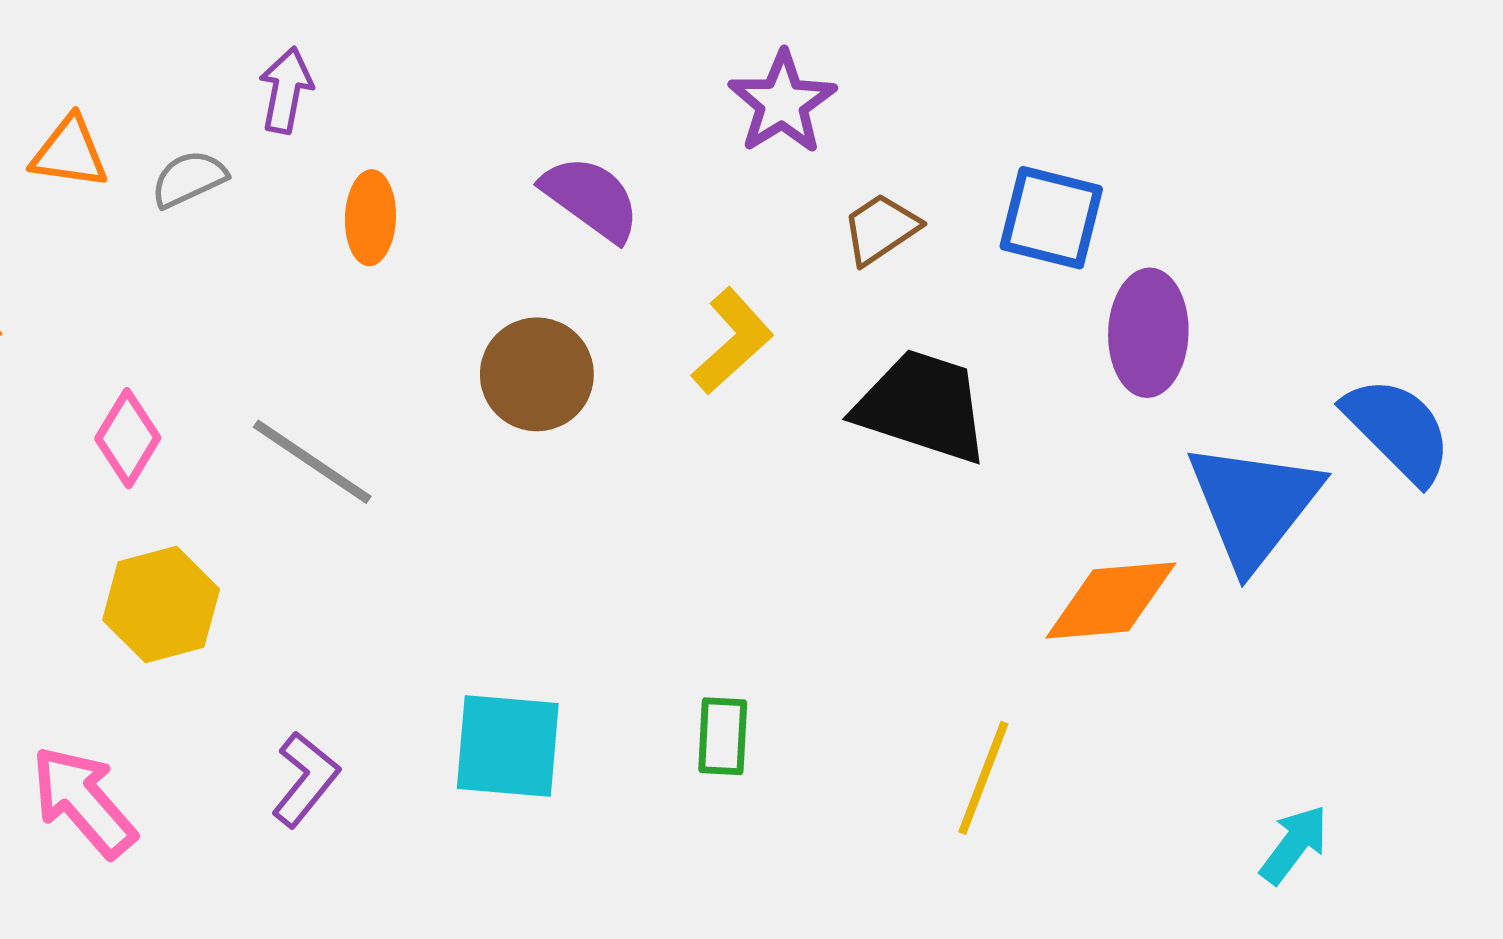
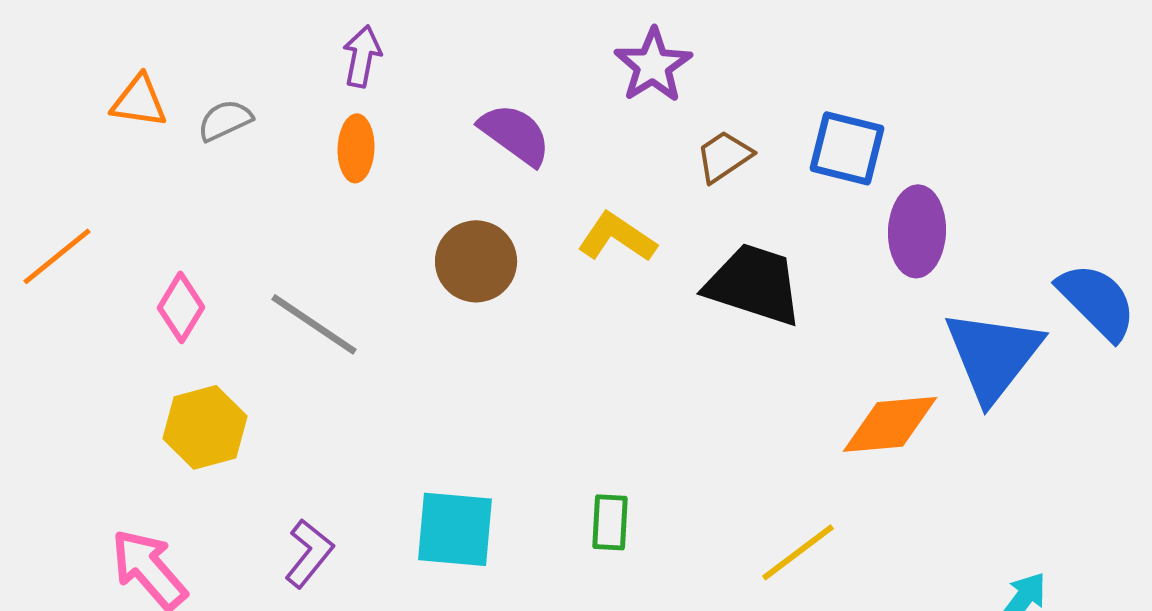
purple arrow: (286, 90) -> (362, 56), moved
yellow L-shape: (732, 341) -> (617, 237), turned -104
yellow line: (983, 778) -> (798, 552), turned 32

